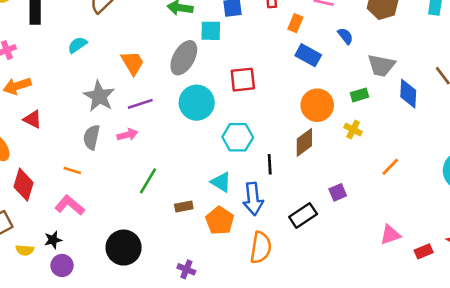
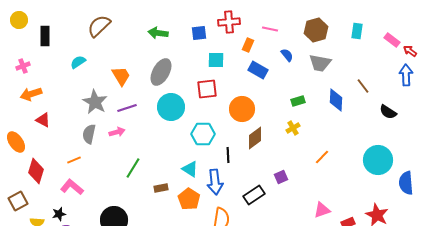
cyan square: (211, 31) -> (216, 60), moved
gray trapezoid: (381, 65) -> (320, 63), moved
orange circle: (317, 105) -> (242, 109), moved
yellow cross: (353, 130) -> (293, 128), turned 32
orange line: (72, 171) -> (74, 160), turned -40

